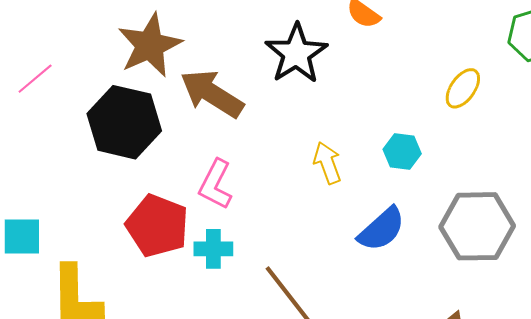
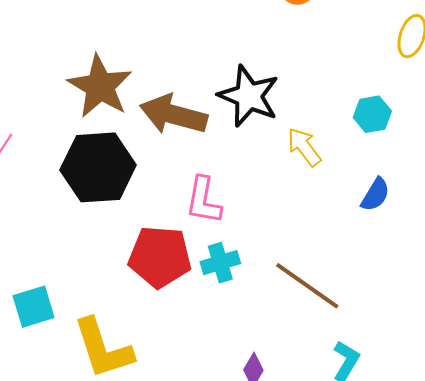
black star: (296, 54) -> (249, 96), moved
blue semicircle: (382, 229) -> (375, 195), size x0.7

